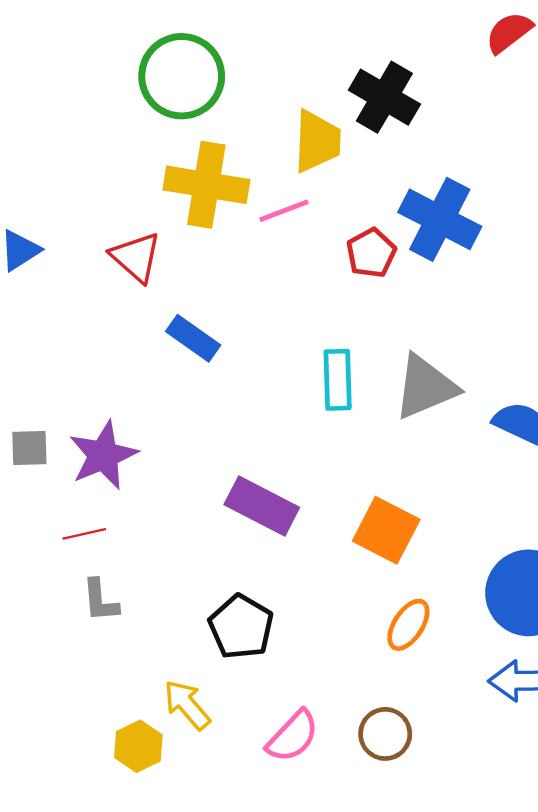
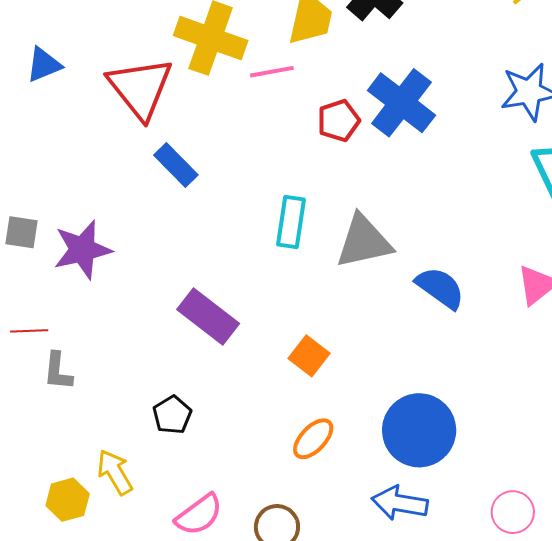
red triangle: (136, 257) -> (140, 88), size x1.5
orange square: (386, 530) -> (309, 356), size x0.7
red line: (84, 534) -> (29, 331), moved
black pentagon: (241, 627) -> (172, 415), size x0.7

